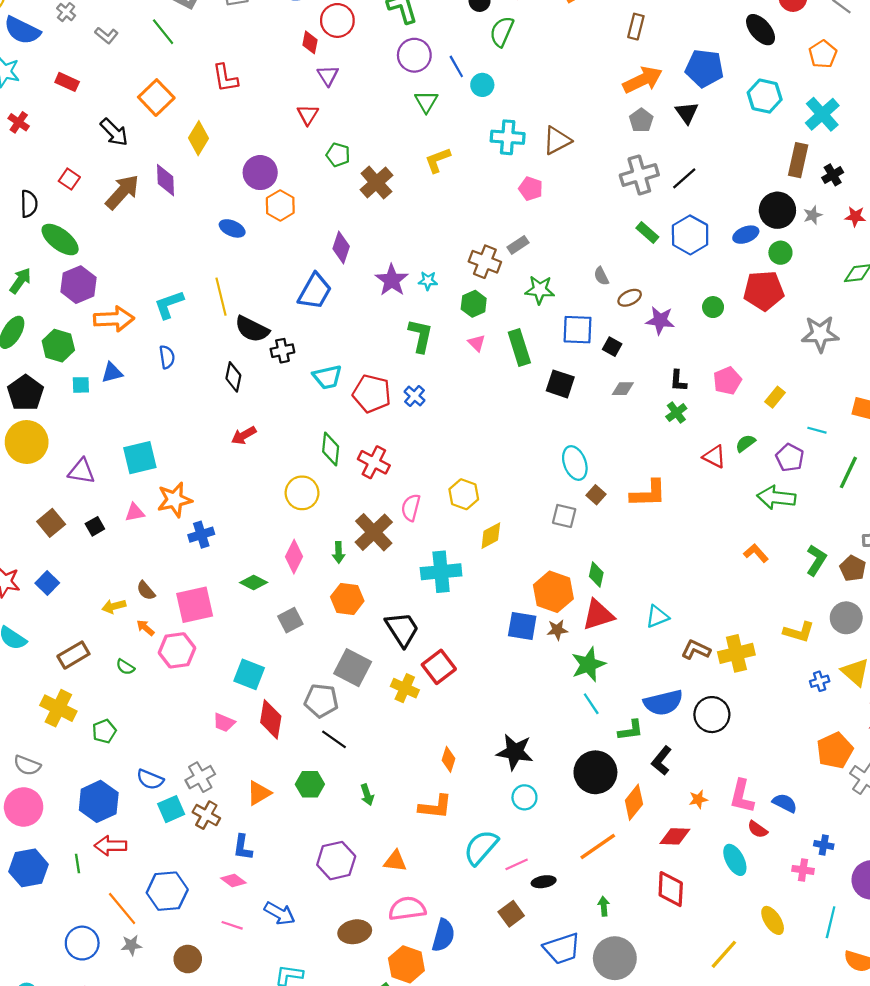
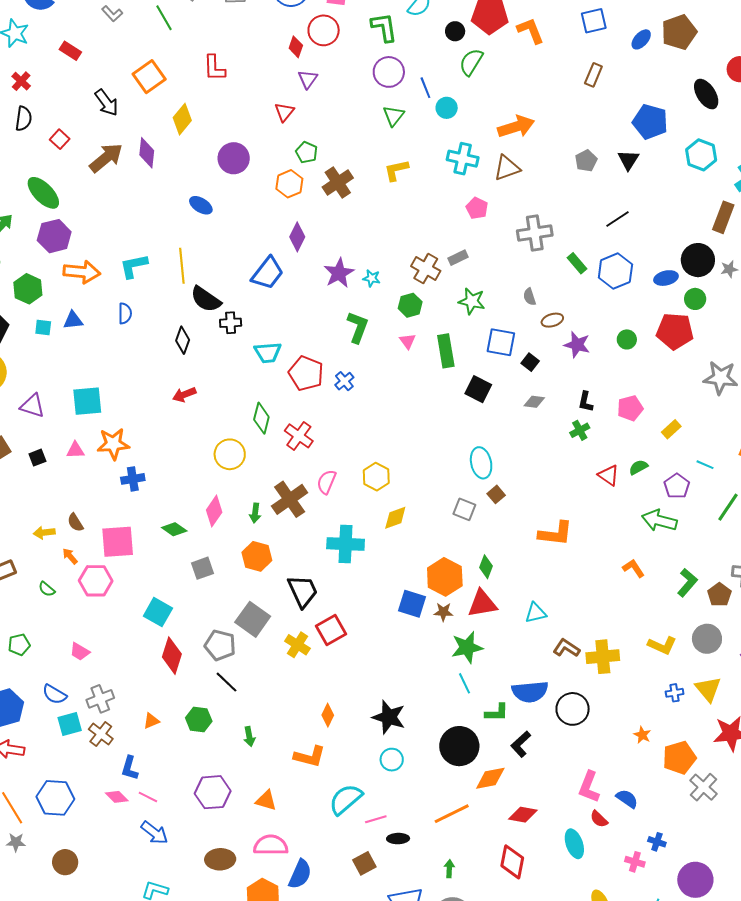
orange arrow: (643, 80) -> (516, 127), moved
gray cross: (639, 175) -> (535, 233), moved
black semicircle: (29, 204) -> (23, 119), moved
orange hexagon: (280, 205) -> (289, 184), moved
orange L-shape: (648, 494) -> (556, 533), moved
pink trapezoid: (224, 723) -> (80, 652), moved
orange triangle: (259, 793) -> (151, 721), size x0.7
orange star: (698, 799) -> (642, 735), moved, turned 30
orange diamond: (634, 802) -> (490, 778), turned 32
pink line: (232, 925) -> (148, 797), moved

